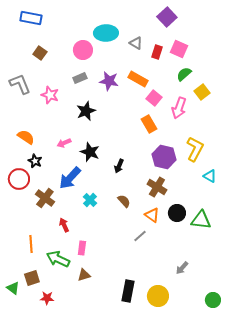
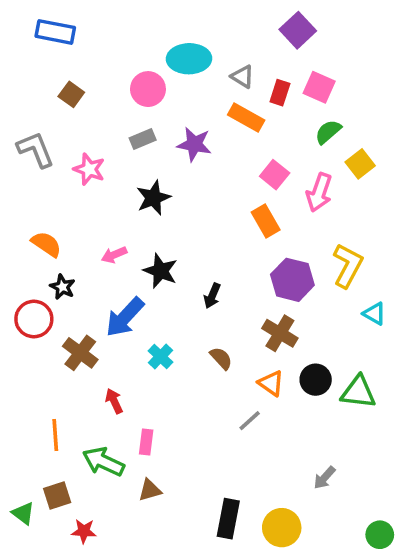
orange rectangle: (138, 79) -> (246, 118), moved

